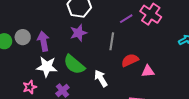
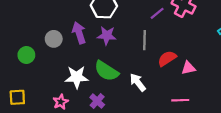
purple star: (78, 33) -> (107, 35), turned 30
gray circle: (23, 37) -> (54, 39), moved
purple arrow: (43, 41) -> (79, 33), moved

